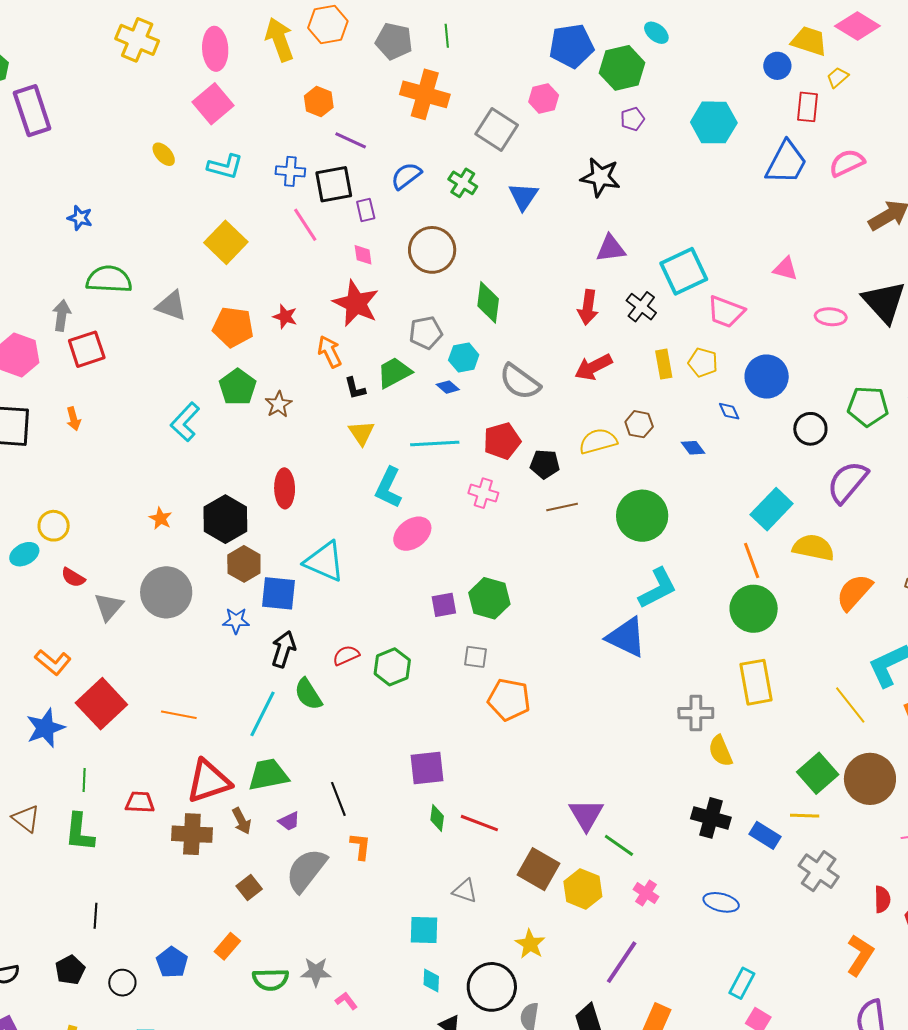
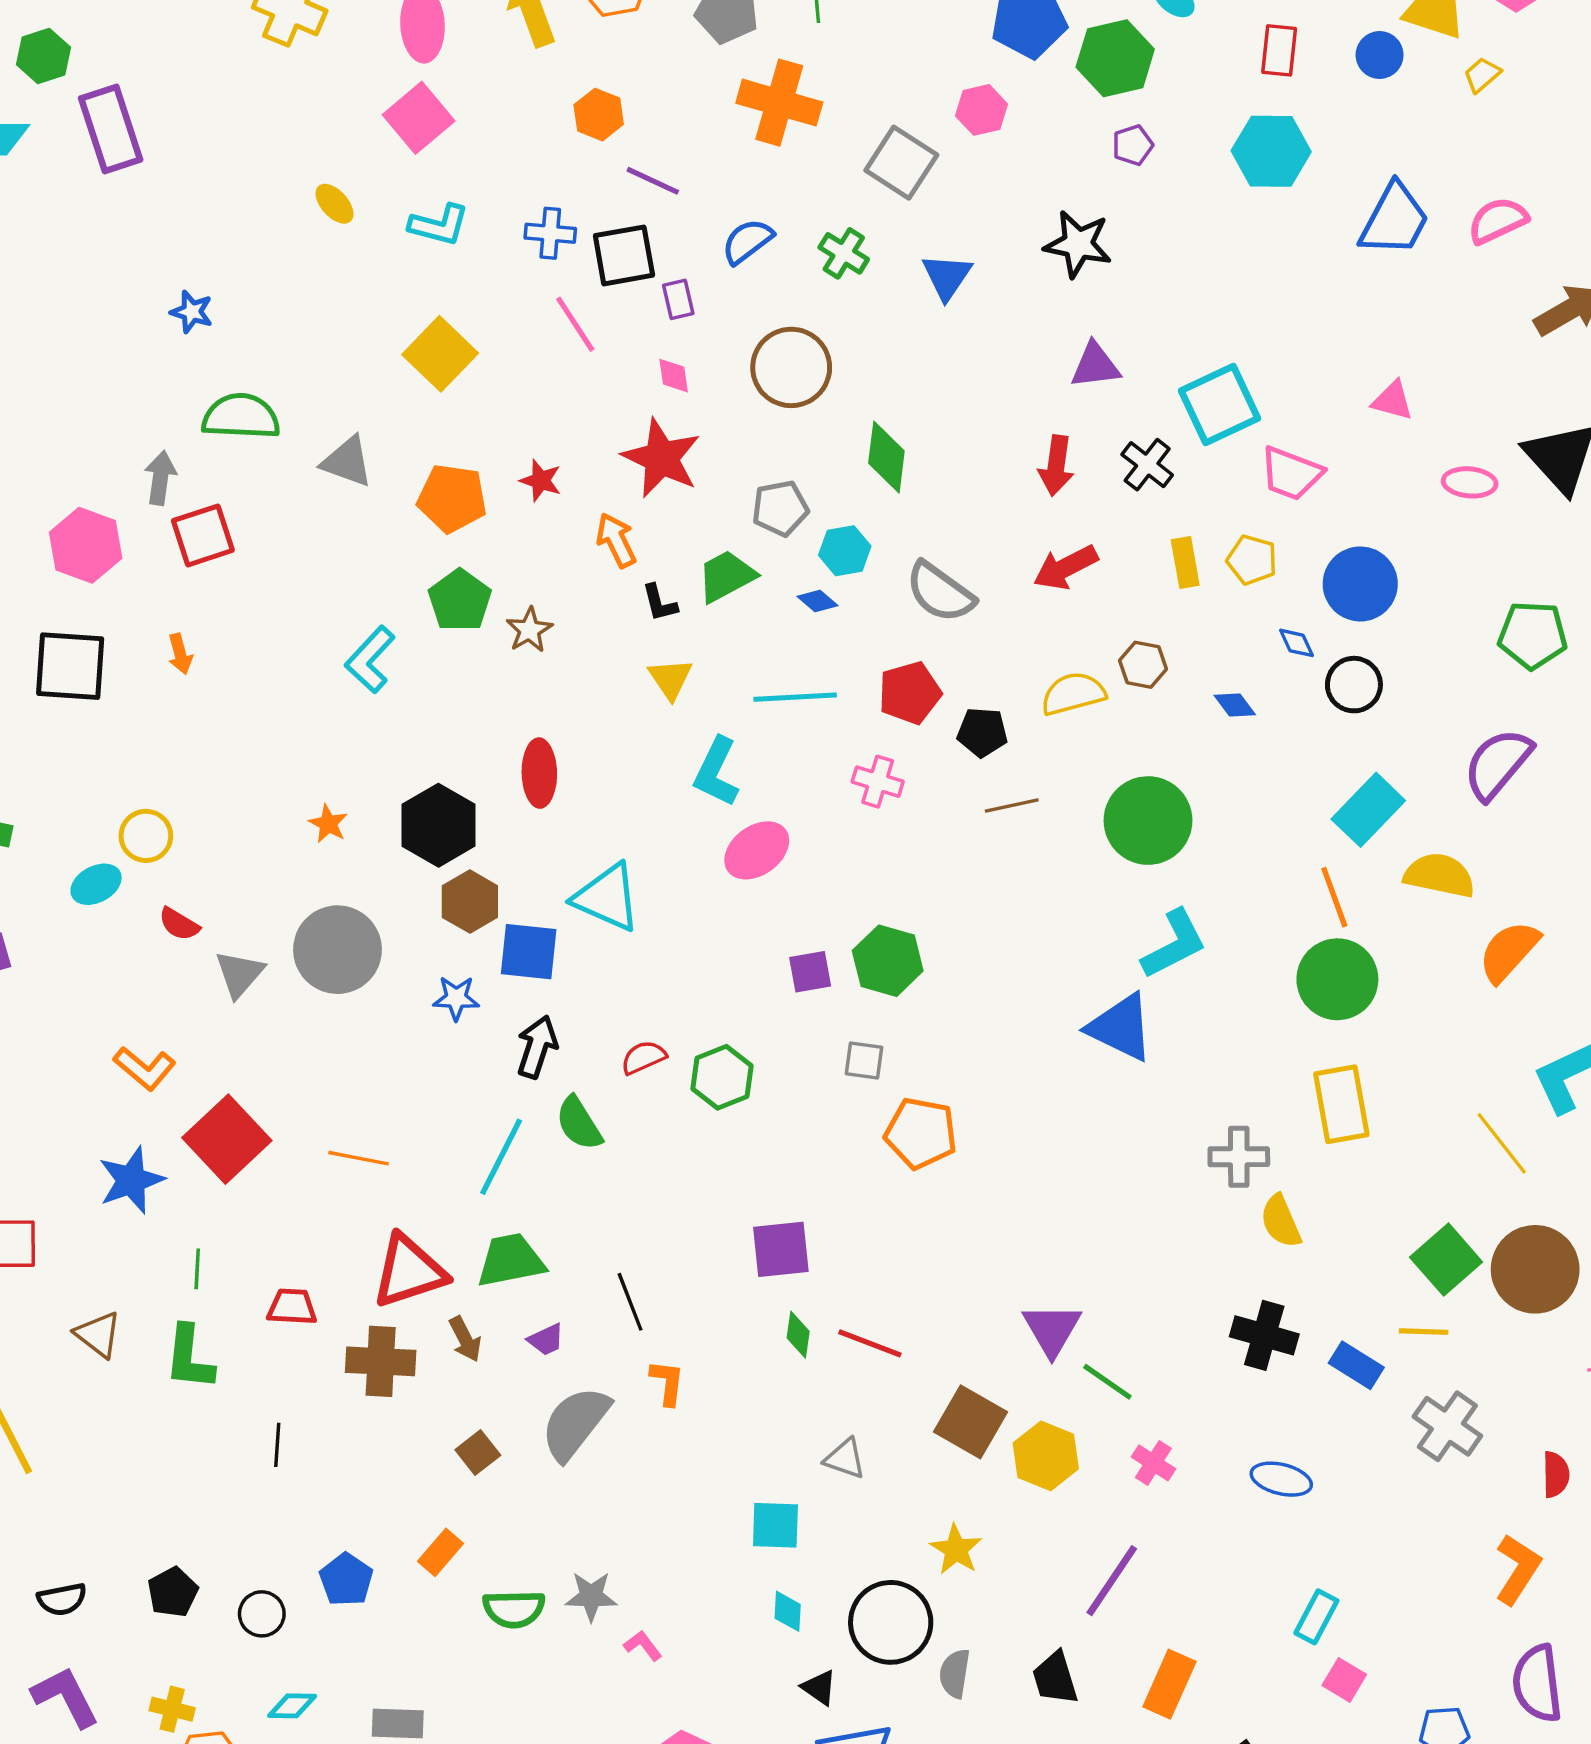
red rectangle: (808, 107) -> (1279, 50), moved
black circle: (810, 429) -> (1354, 685), moved
black line: (96, 916) -> (277, 1445), moved

